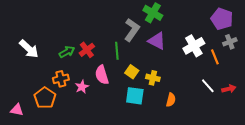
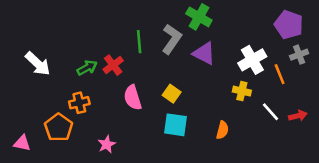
green line: (117, 51) -> (139, 42), moved
yellow cross: (153, 78) -> (242, 91), moved
pink star: (82, 87) -> (107, 144), moved

